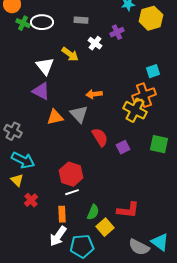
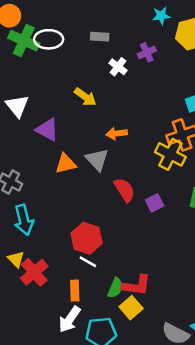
green cross: (23, 23) -> (24, 41), size x1.6
yellow arrow: (70, 54) -> (85, 97), moved
white triangle: (45, 66) -> (17, 106), moved
cyan arrow: (23, 160) -> (24, 220), turned 50
yellow triangle: (17, 180) -> (16, 259), moved
white line: (72, 192) -> (88, 262), turned 48
red cross: (31, 200) -> (34, 272), size x1.5
red L-shape: (128, 210) -> (136, 285), moved

